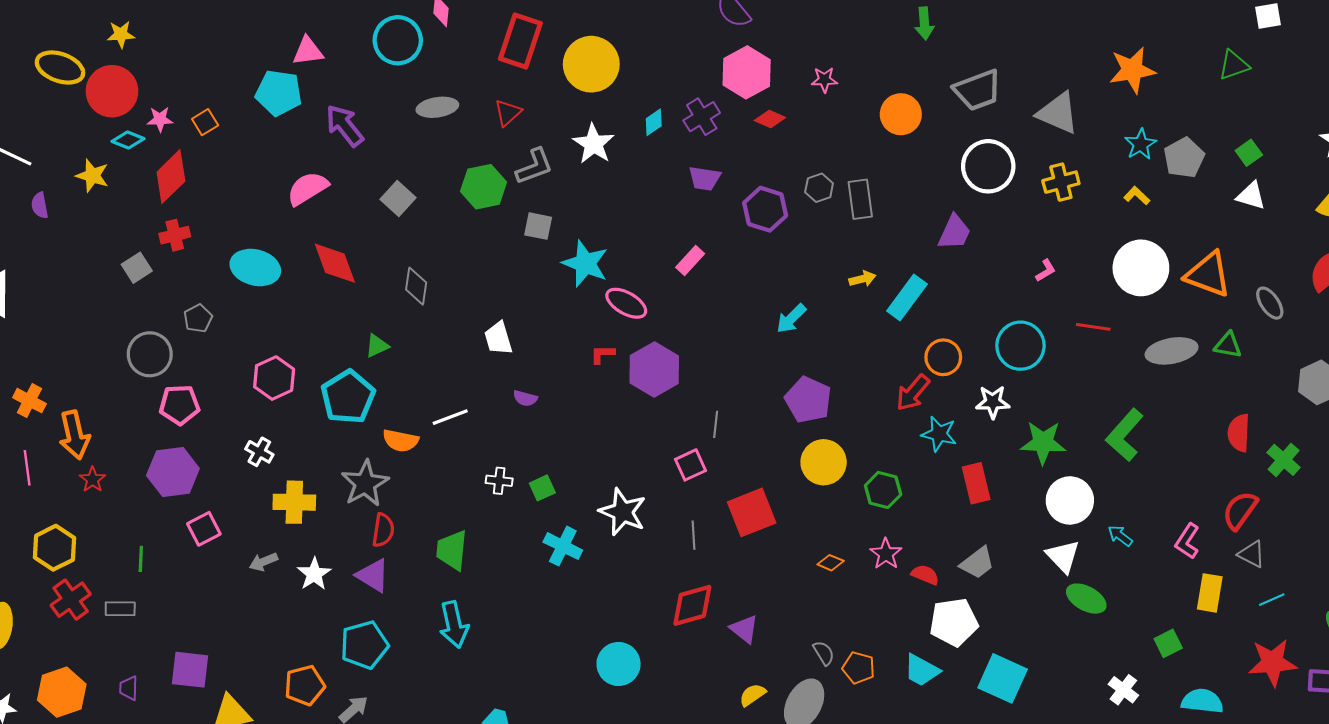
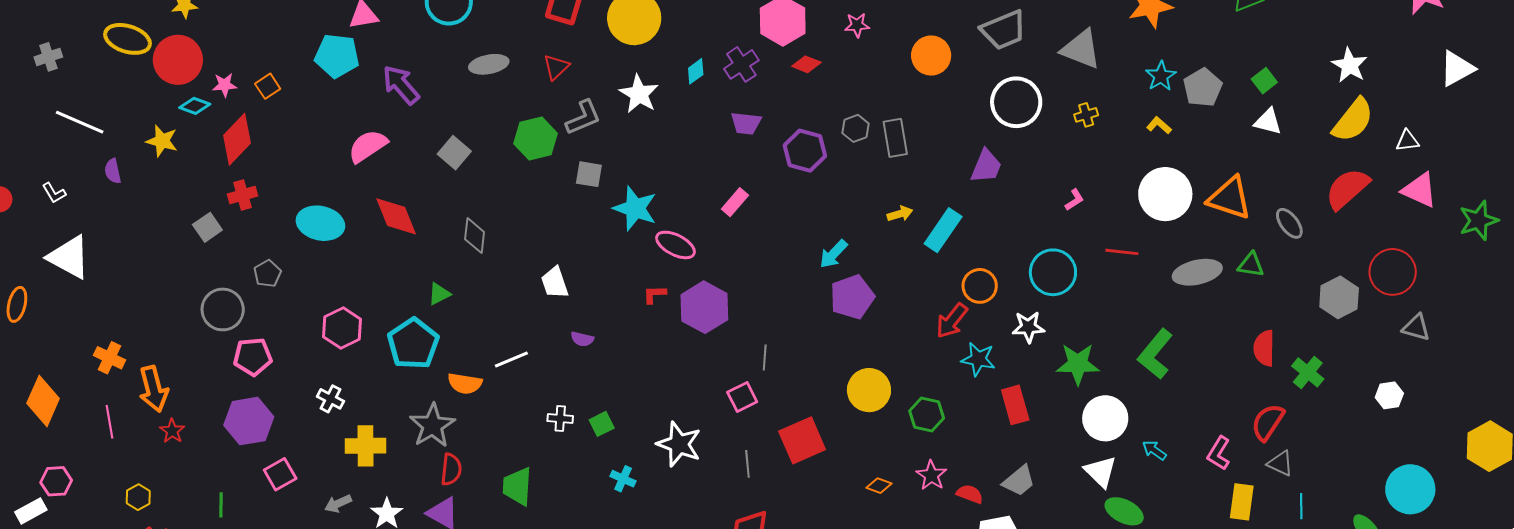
yellow cross: (1061, 182) -> (1086, 115), size x0.7
purple pentagon: (808, 400) -> (852, 297), moved, turned 30
cyan cross: (563, 546) -> (623, 479), size x0.7
yellow hexagon: (55, 548) -> (138, 497), size x0.6
cyan line: (1272, 600) -> (1301, 506), turned -65

